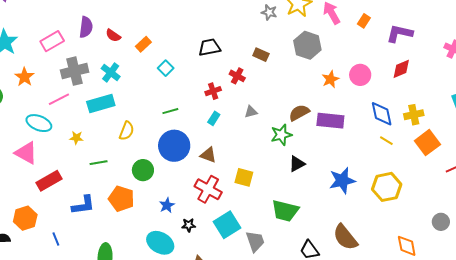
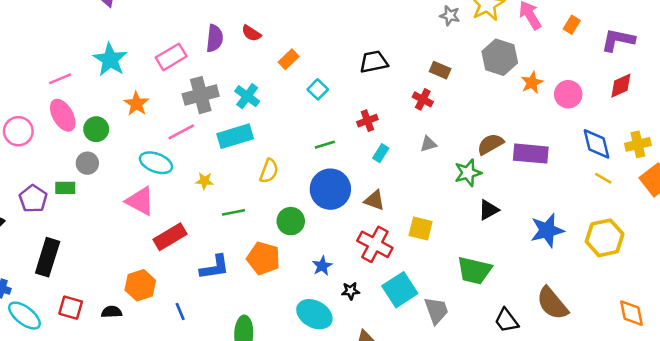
red semicircle: (113, 35) -> (251, 33), moved
red cross: (237, 76) -> (423, 99), moved
orange star: (330, 79) -> (532, 83), moved
red cross: (213, 91) -> (367, 121), moved

